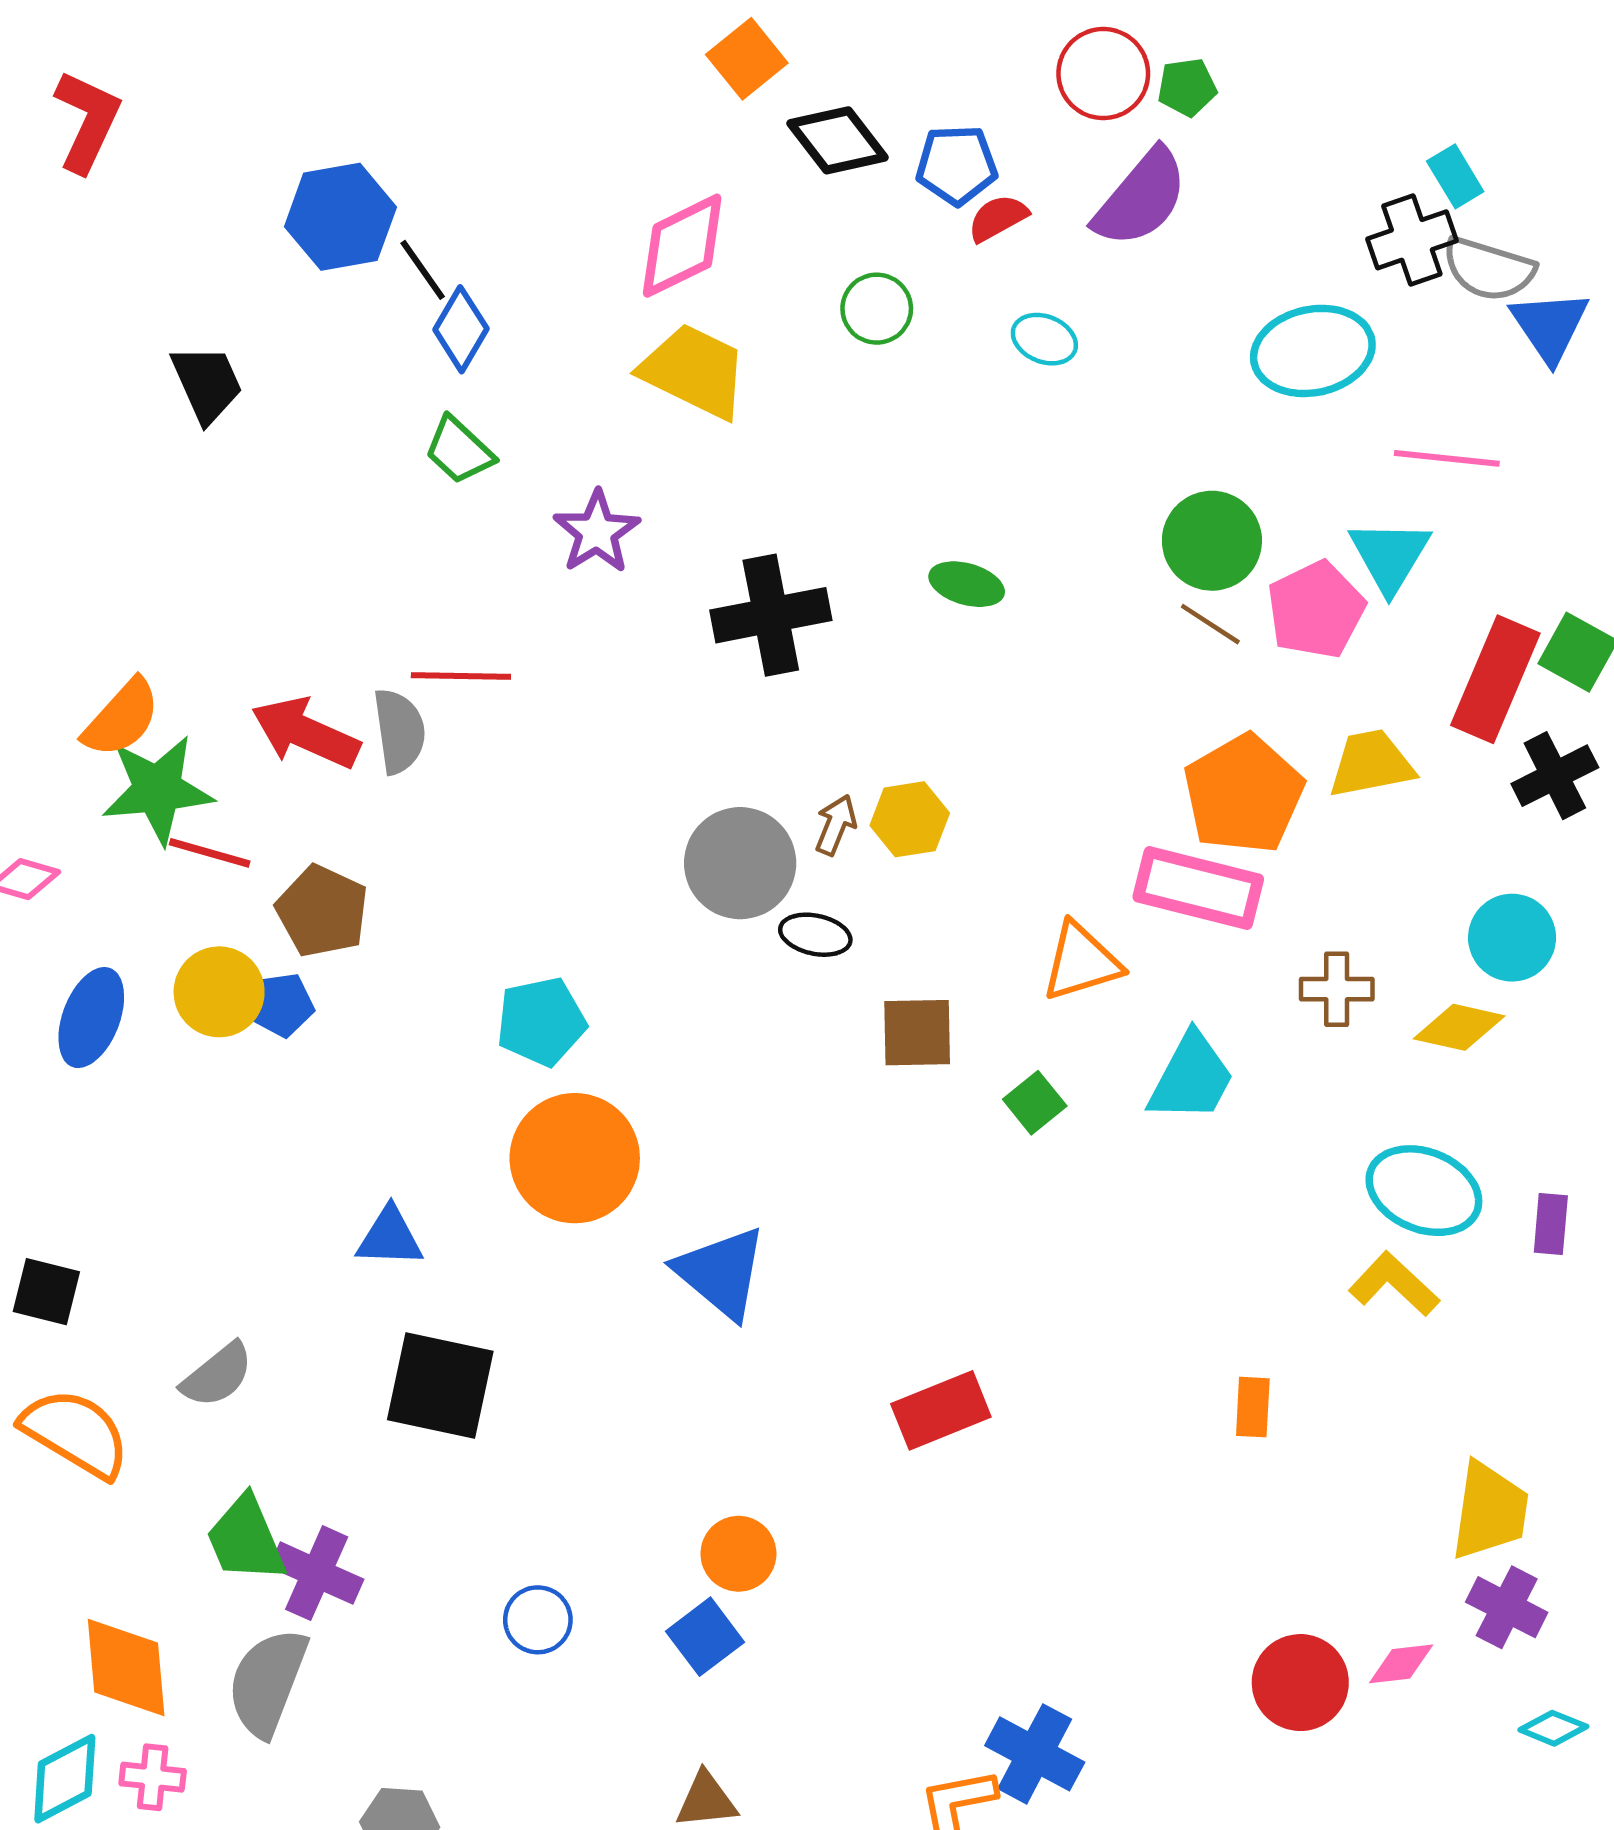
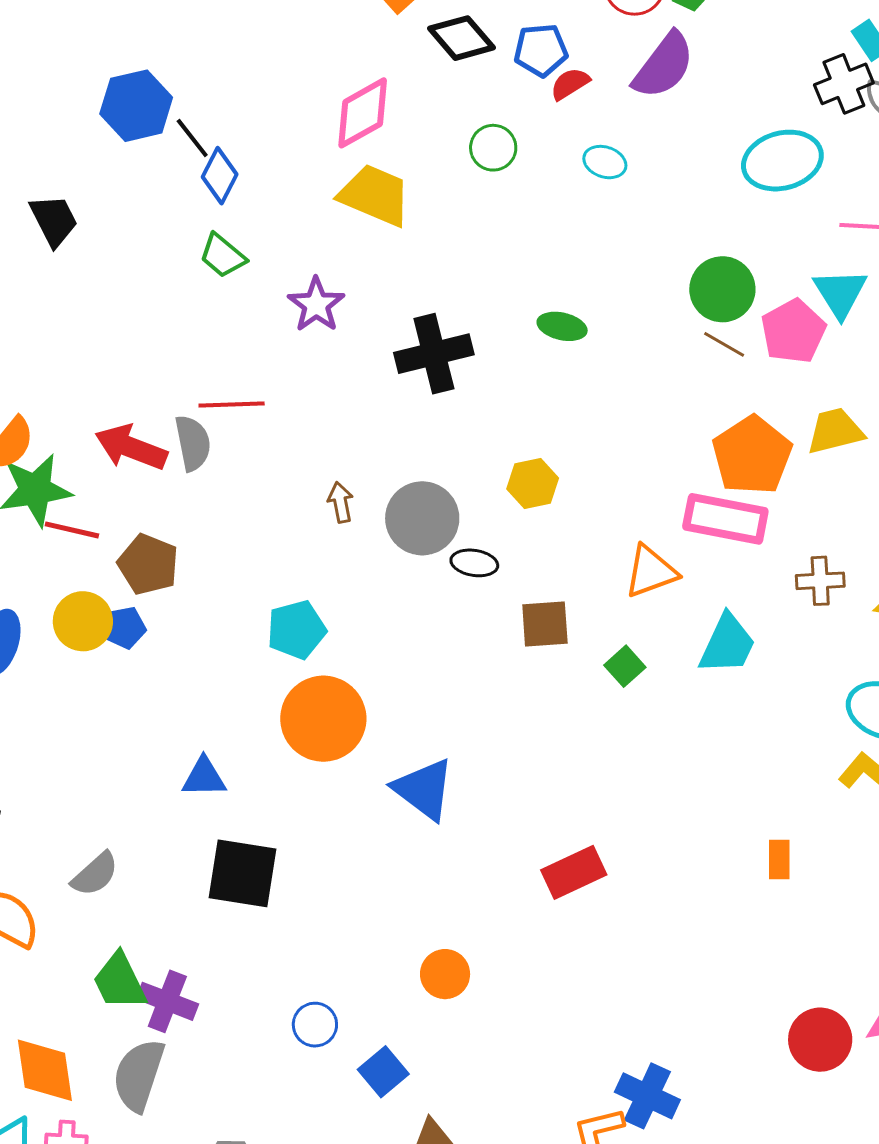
brown arrow: (836, 825) -> (341, 502), moved, turned -30
blue square: (705, 1637) -> (383, 1072), moved

